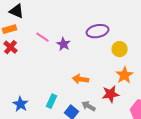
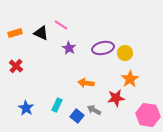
black triangle: (17, 11) -> (41, 33), moved
purple ellipse: (98, 31) -> (103, 48), moved
pink line: (43, 37) -> (61, 25), moved
red cross: (11, 47) -> (16, 66), moved

